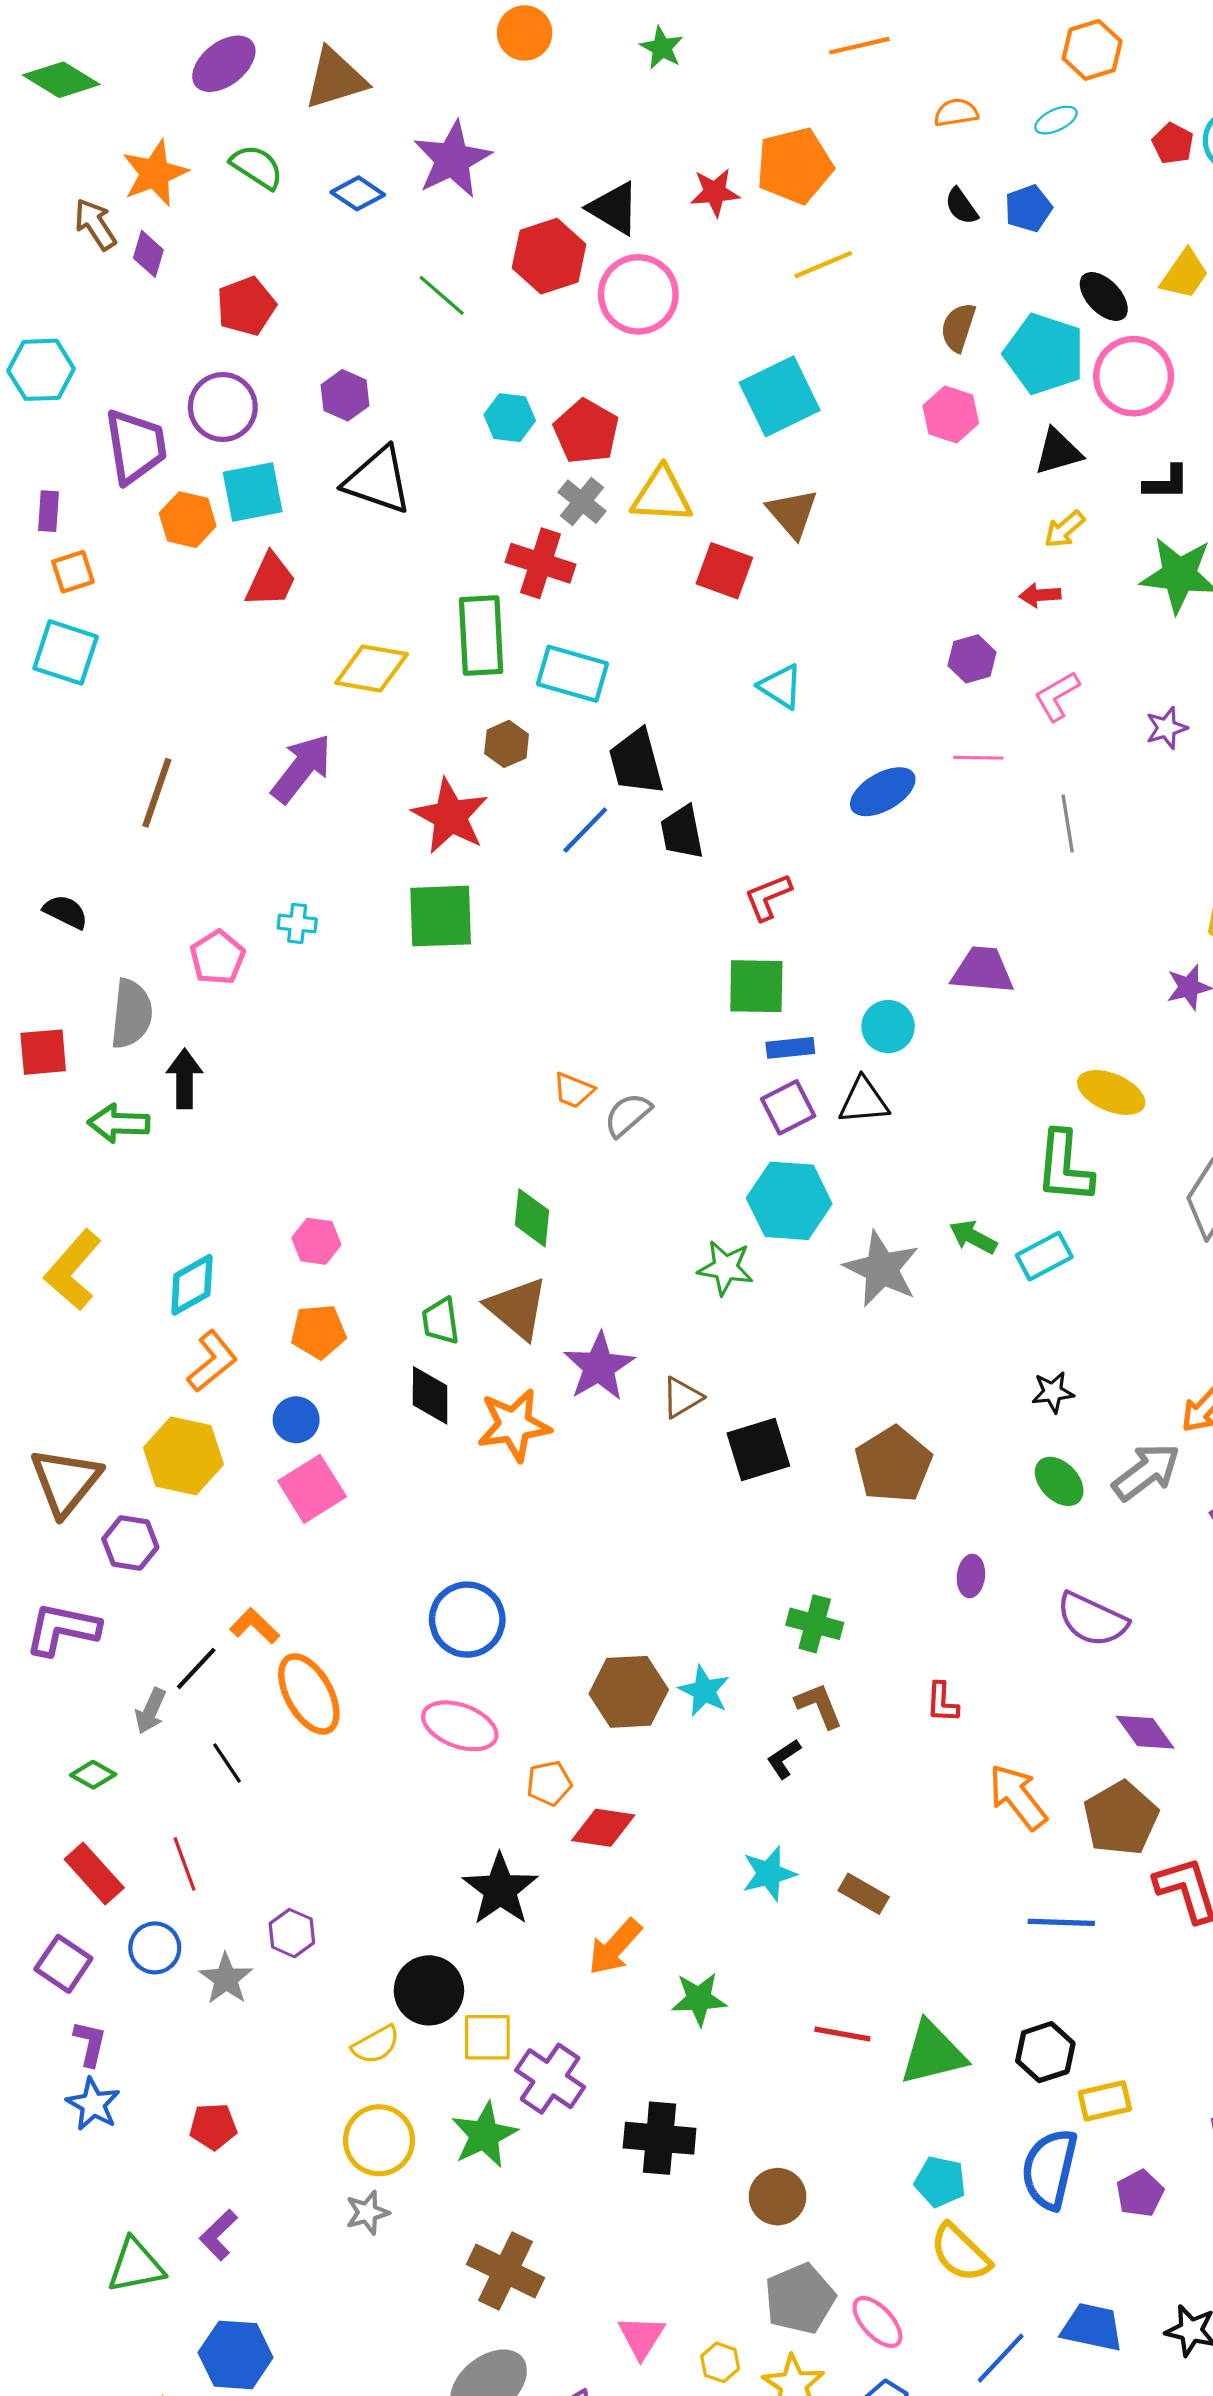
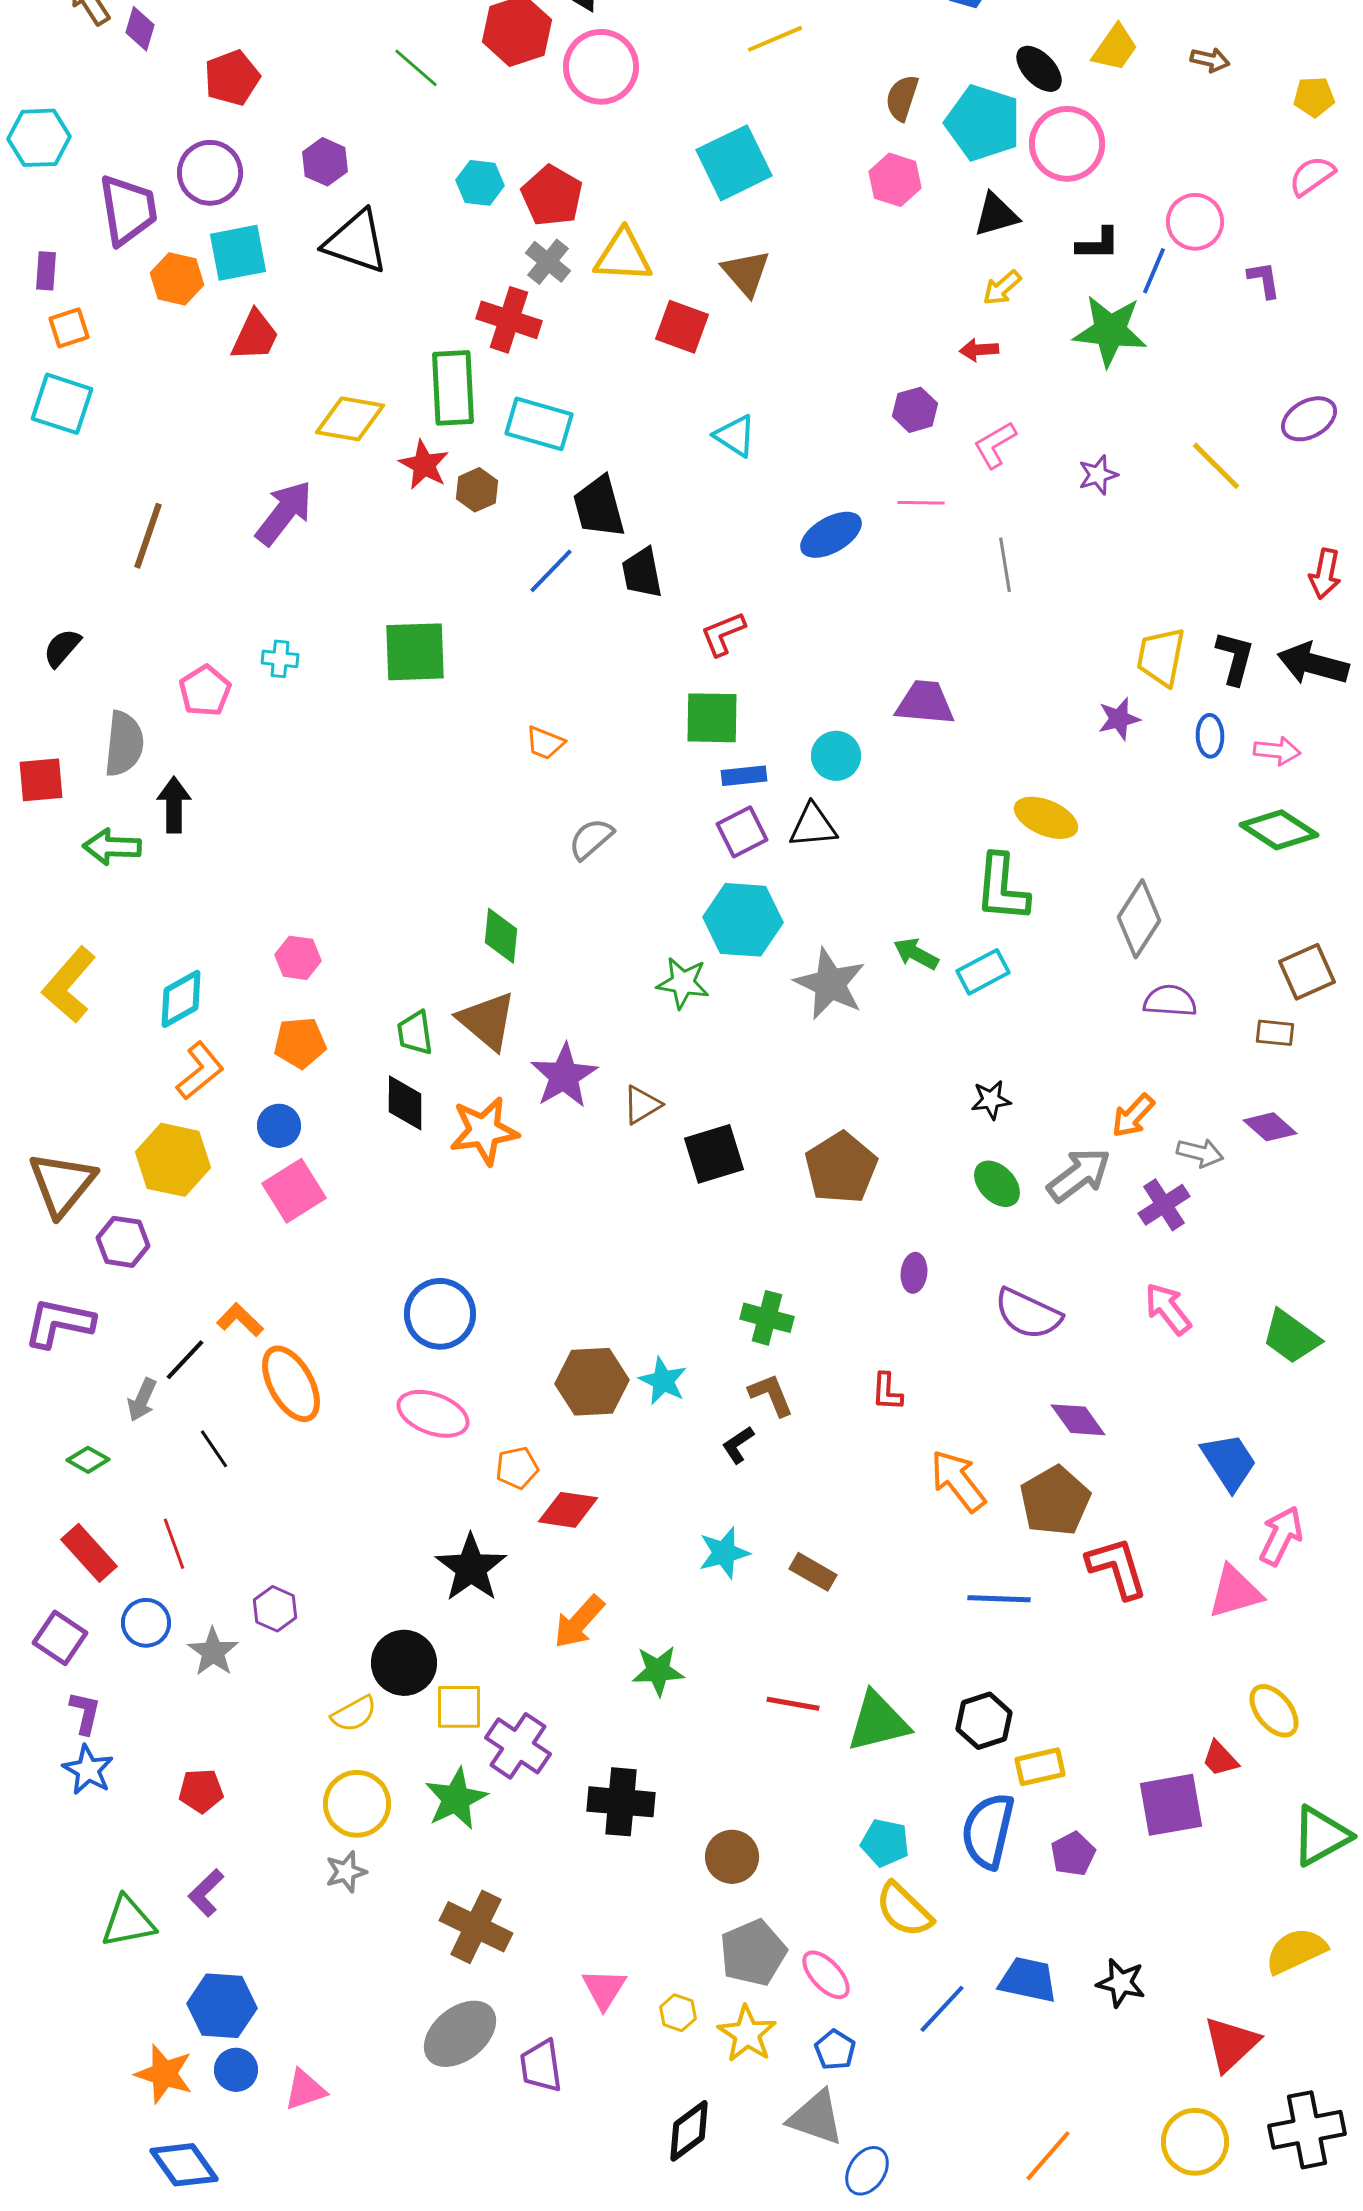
red star: (450, 816) -> (424, 465), moved, size x0.7
black semicircle: (66, 912) -> (62, 648), turned -75
orange trapezoid: (573, 1090) -> (545, 743), moved

